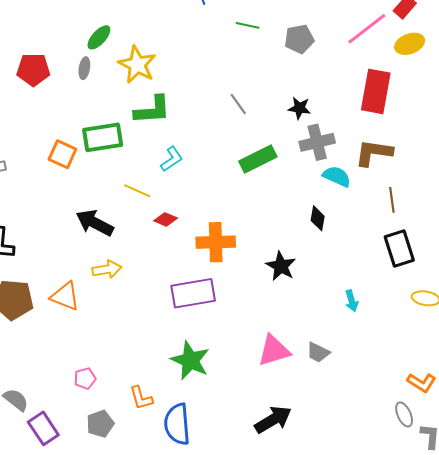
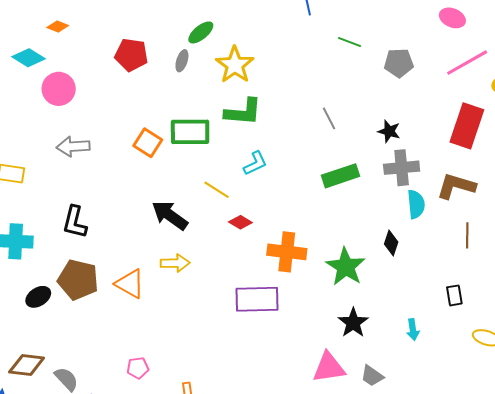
cyan semicircle: (337, 176) -> (416, 204), turned 52
black rectangle: (399, 249) -> (454, 295), moved, size x0.6
black star: (281, 266) -> (353, 323), moved
green star: (190, 360) -> (346, 267), moved

